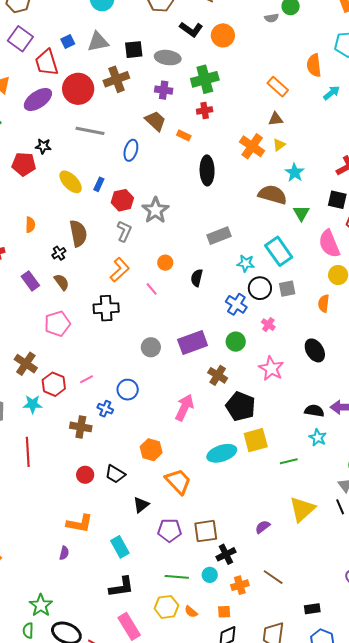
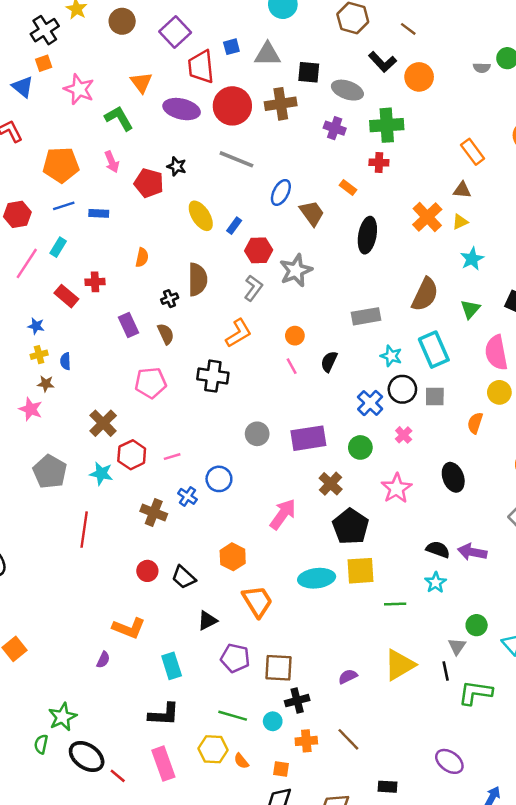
purple ellipse: (38, 99) -> (182, 109), turned 36
brown trapezoid: (155, 121) -> (312, 213), moved
brown semicircle: (273, 195) -> (425, 294), moved, turned 88
pink line: (152, 289) -> (292, 366), moved

